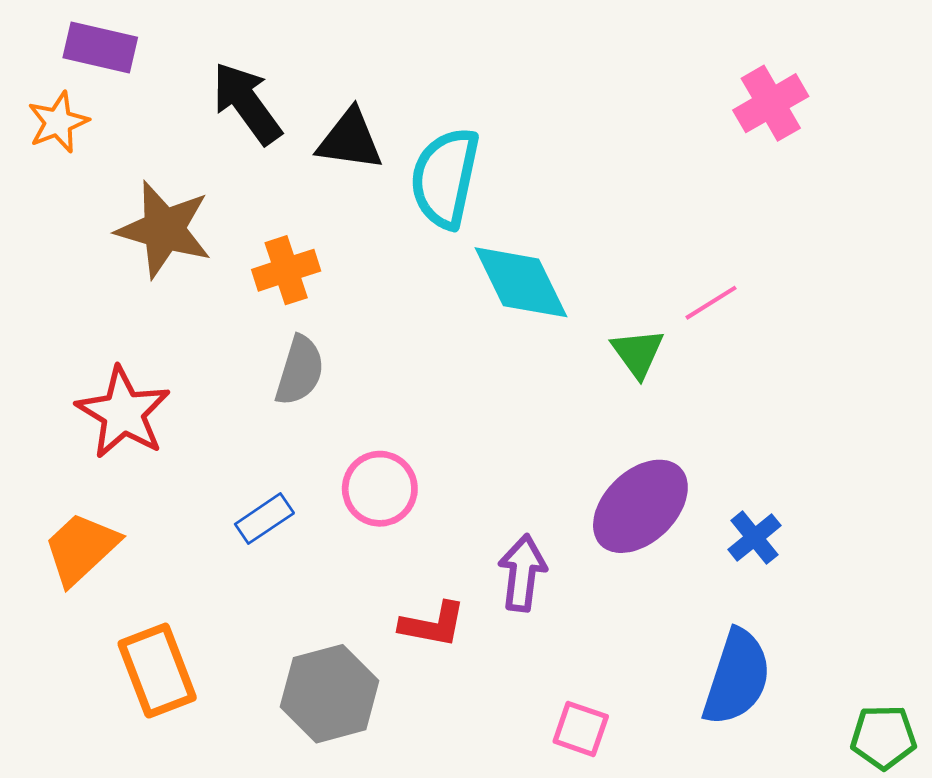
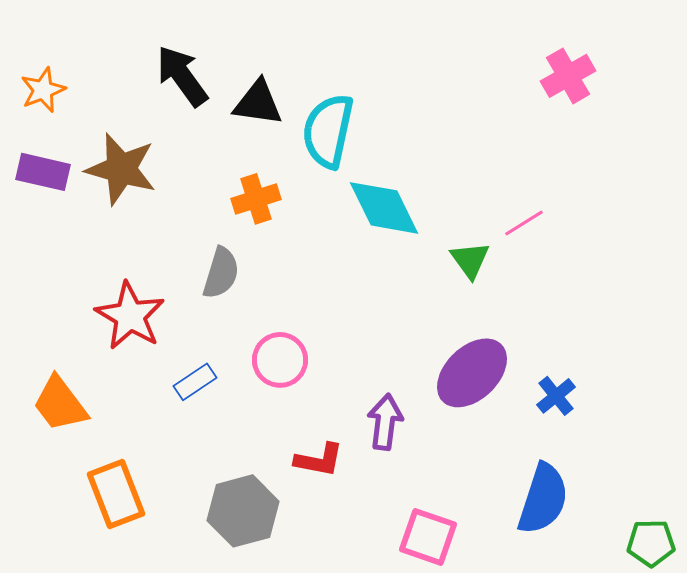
purple rectangle: (100, 48) -> (43, 172), moved
orange cross: (286, 270) -> (256, 199), moved
red star: (123, 413) -> (130, 316), moved
orange trapezoid: (81, 548) -> (60, 404), turned -84
pink square: (581, 729) -> (428, 537), size x1.4

